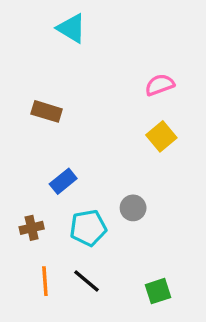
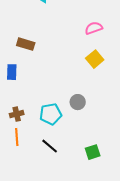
blue rectangle: (63, 181) -> (12, 72), moved, turned -49
orange line: (45, 281) -> (17, 137), moved

